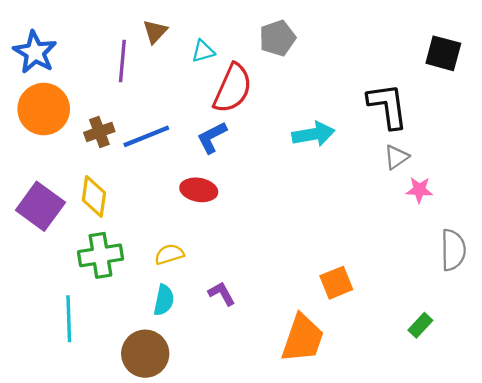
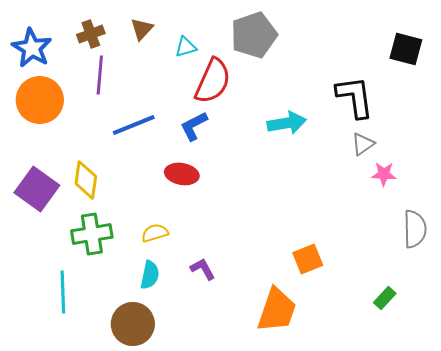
gray pentagon: (277, 38) -> (254, 35), size x1.4
purple line: (122, 61) -> (100, 75), moved
brown cross: (99, 132) -> (91, 34), moved

